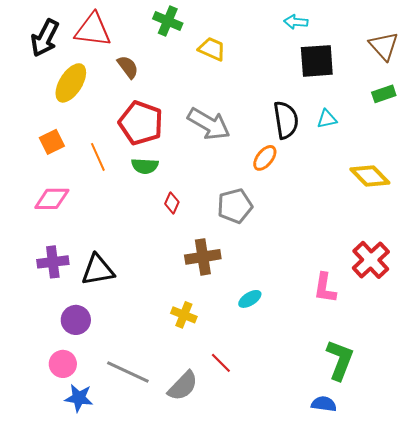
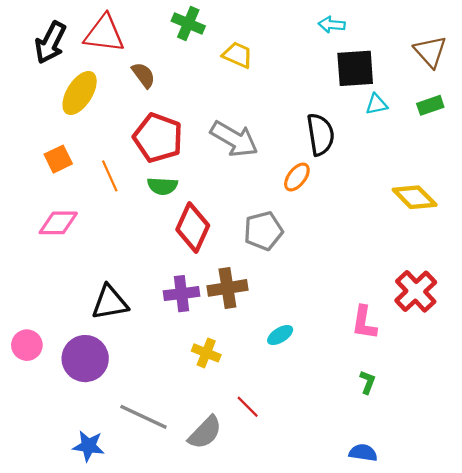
cyan triangle: (327, 119) -> (376, 104), moved
red diamond: (172, 203) -> (193, 227), size x2.0
purple cross: (53, 262) -> (182, 294), moved
purple circle: (76, 320) -> (85, 359), size x1.4
green L-shape: (340, 360) -> (368, 382), moved, size x0.5
pink circle: (63, 364) -> (27, 345), moved

